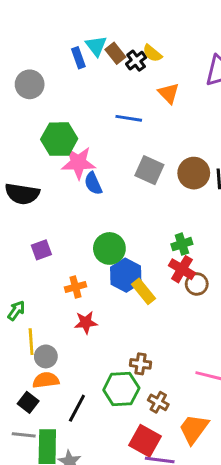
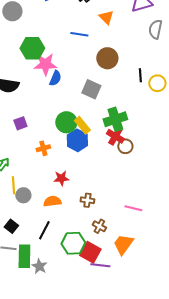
gray square: (149, 170) -> (91, 89), moved
brown circle: (194, 173) -> (107, 58), moved
blue semicircle: (93, 183) -> (55, 78), turned -133
green cross: (182, 244) -> (115, 119), size x1.6
yellow rectangle: (143, 291) -> (82, 125), moved
red star: (86, 322) -> (61, 178), moved
orange semicircle: (46, 380) -> (52, 201), moved
green hexagon: (121, 389) -> (73, 243), moved

